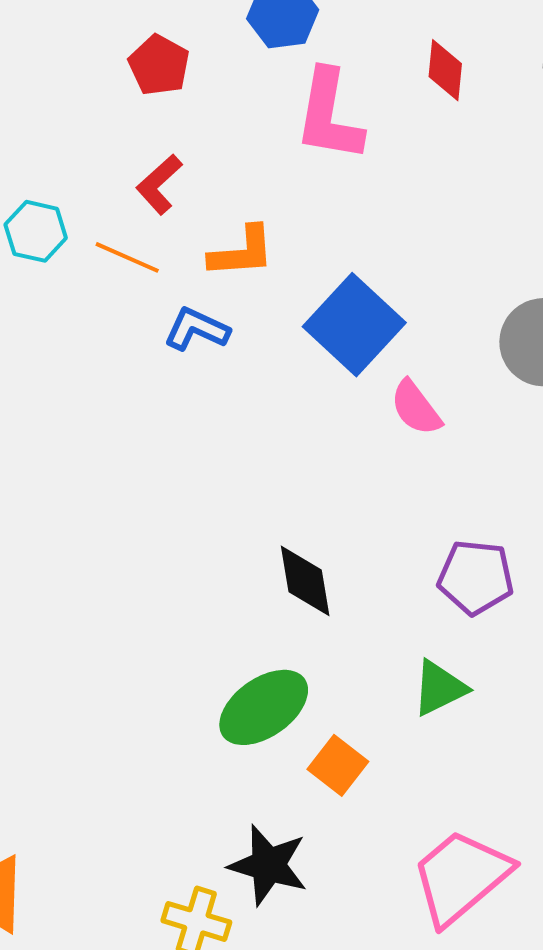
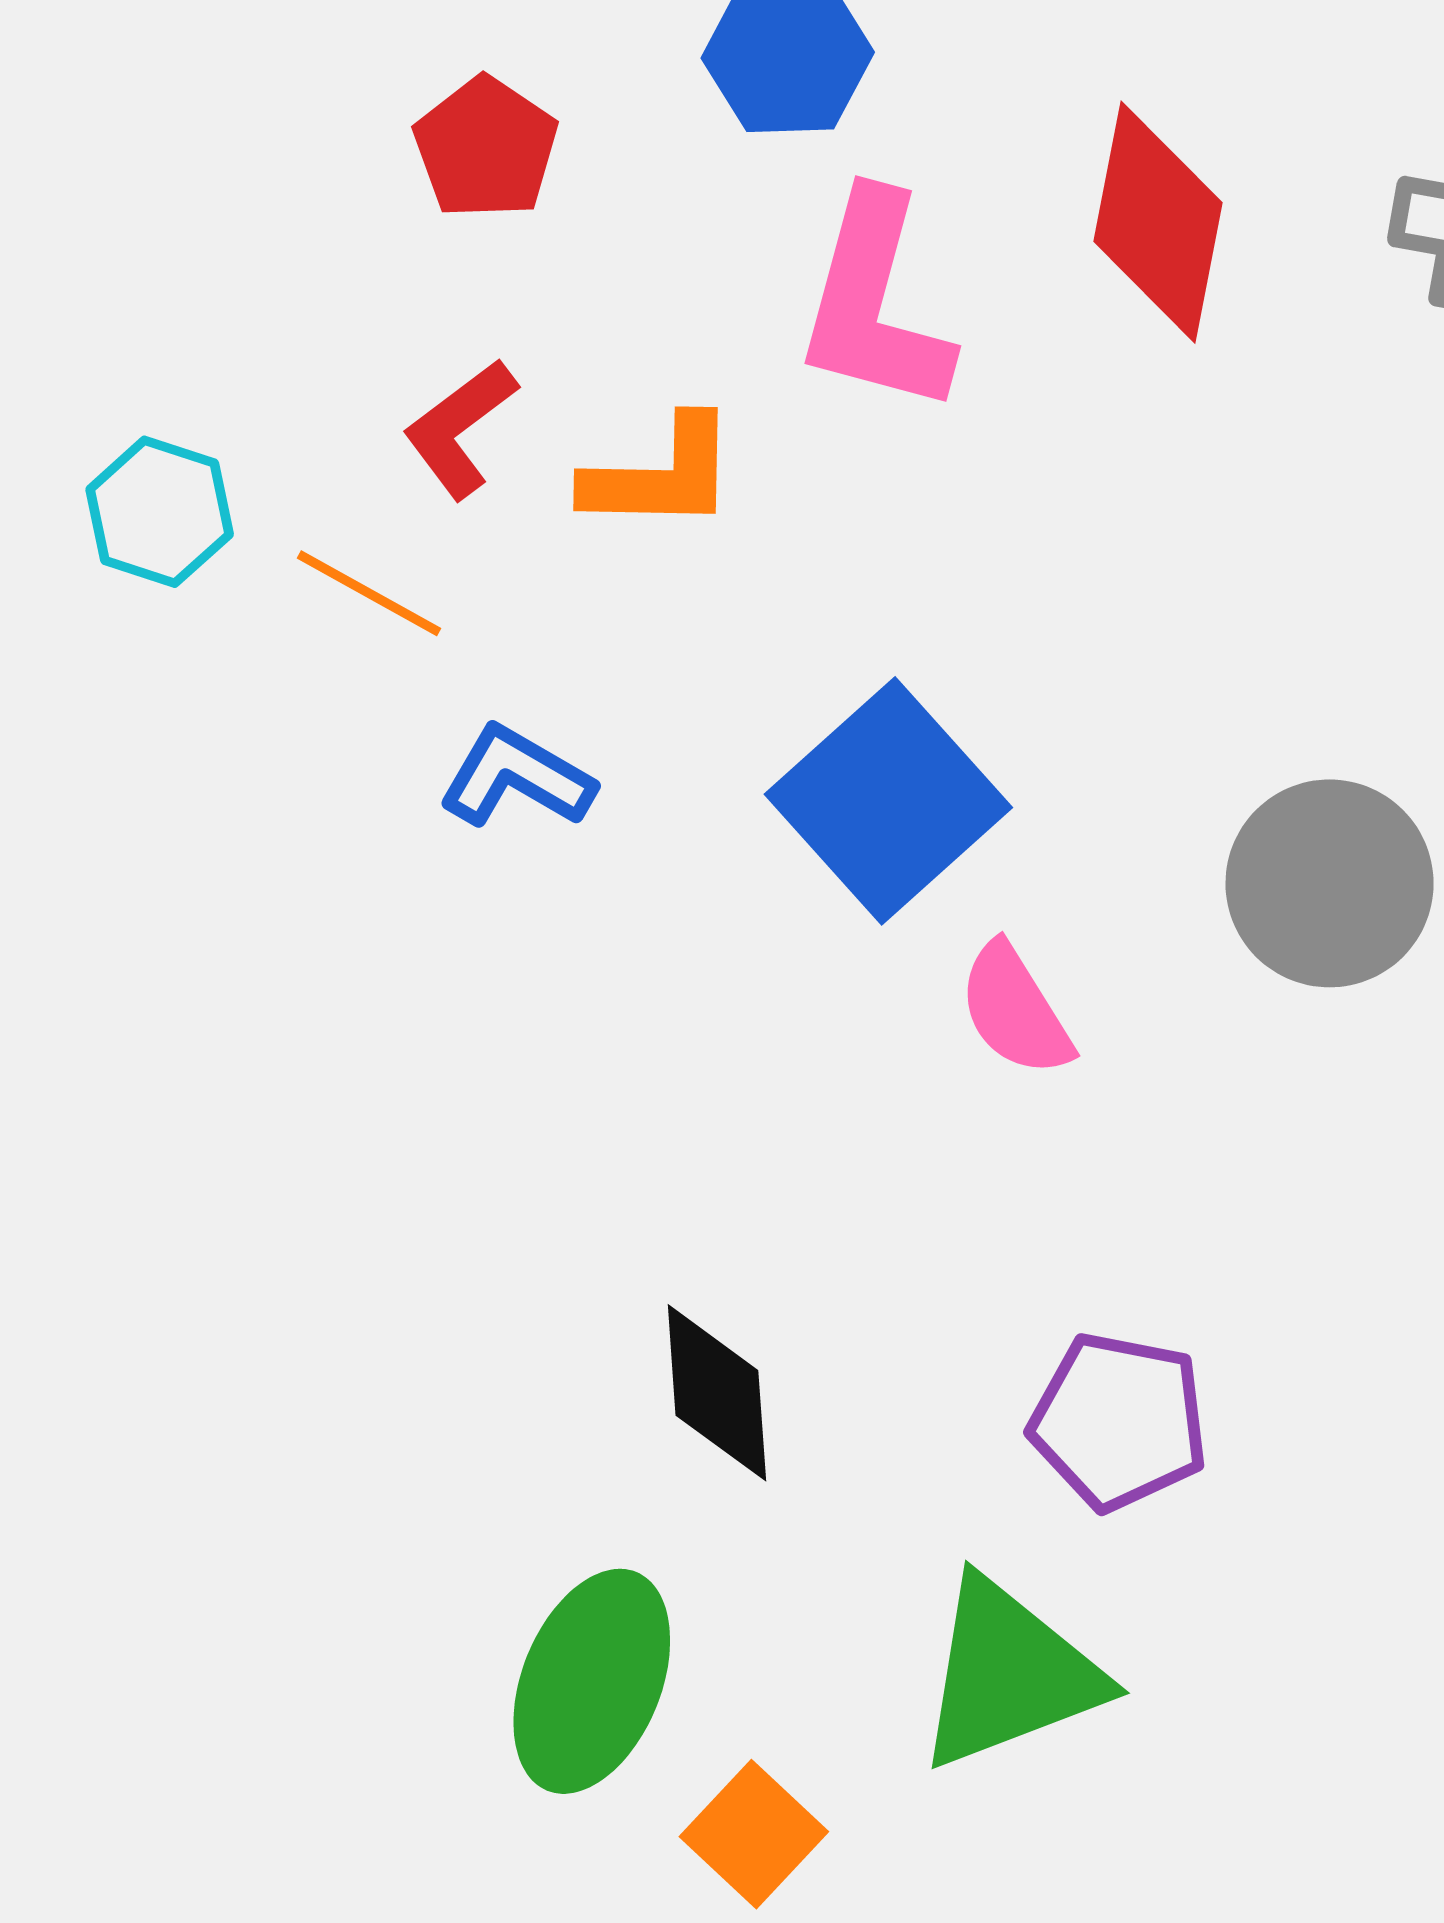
red diamond: (445, 70) -> (1158, 222), size x1.6
orange L-shape: (242, 252) -> (661, 475), moved
green triangle: (439, 688) -> (1009, 1674), size x1.5
green ellipse: (264, 707) -> (592, 1681), turned -38

